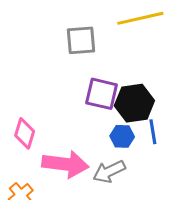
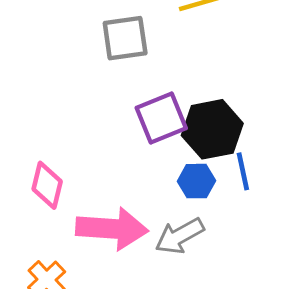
purple square: (102, 94) -> (161, 118), turned -32

